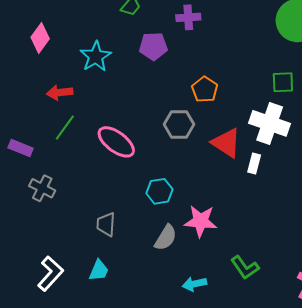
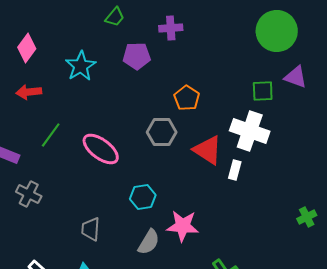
red arrow: (60, 93) -> (29, 92), moved

